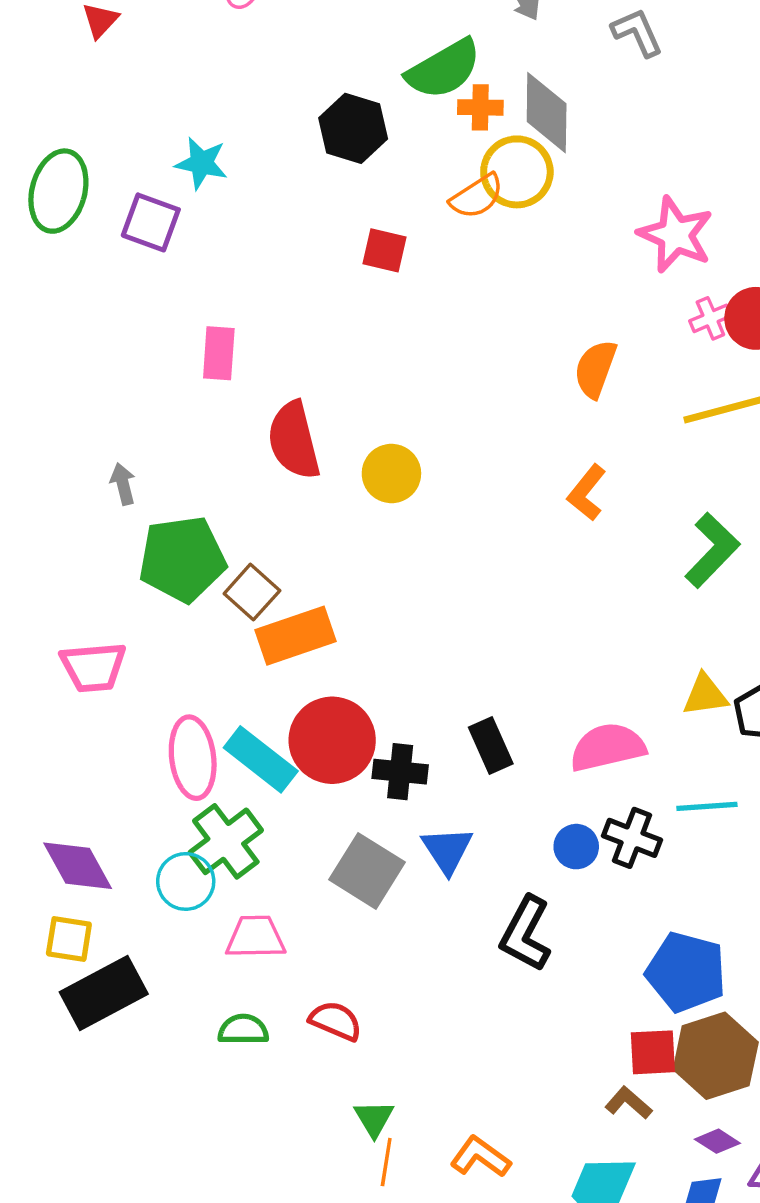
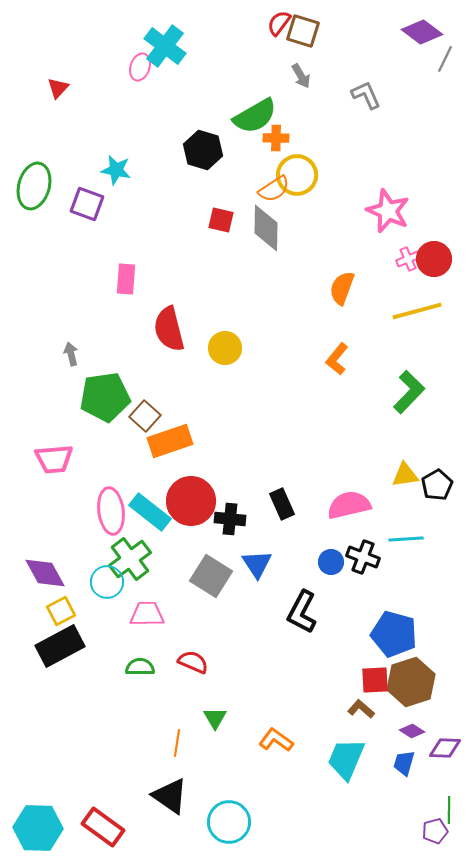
gray diamond: (547, 113) -> (266, 228), moved
yellow square: (69, 939) -> (61, 611), moved, turned -36
orange line: (386, 1162) -> (177, 743), moved

